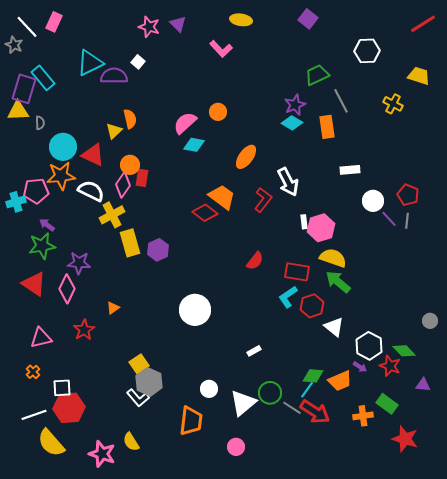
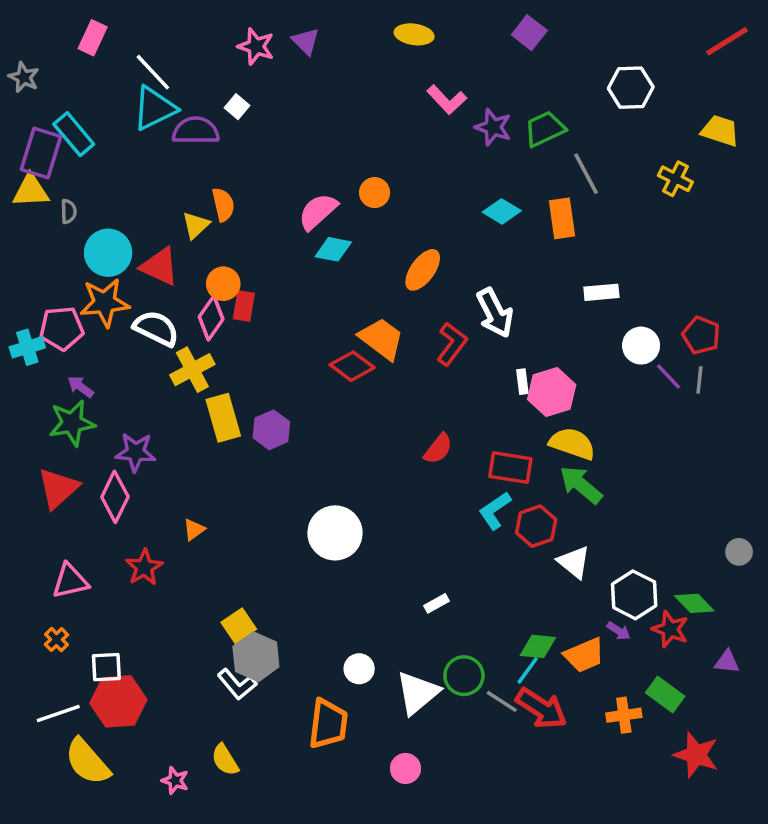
white line: (27, 27) -> (153, 72), moved
pink L-shape: (221, 49) -> (447, 100), moved
purple star: (295, 105) -> (493, 127), moved, turned -30
red triangle: (34, 284) -> (58, 488), turned 44
pink star: (102, 454) -> (175, 781), size x0.6

